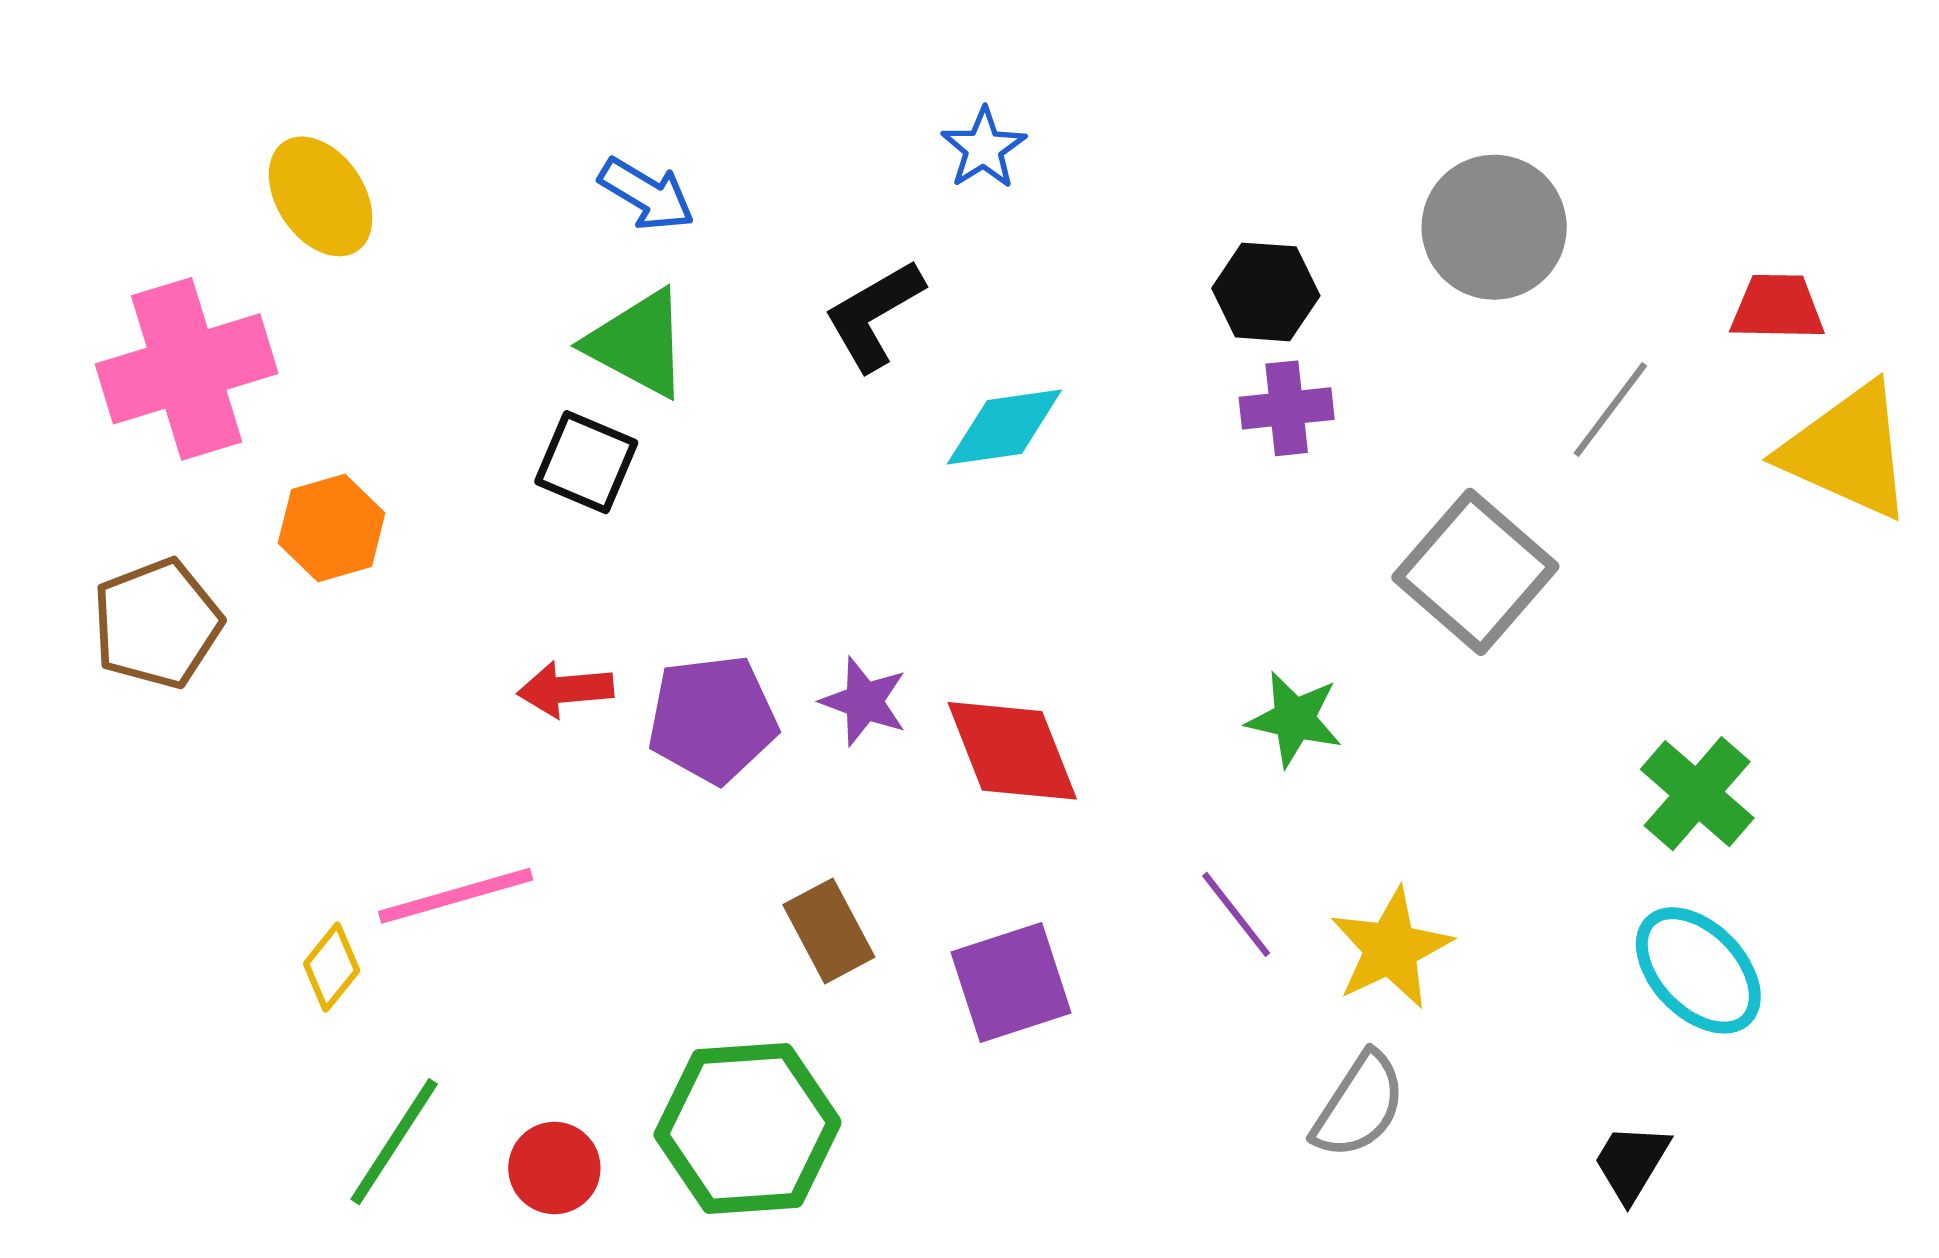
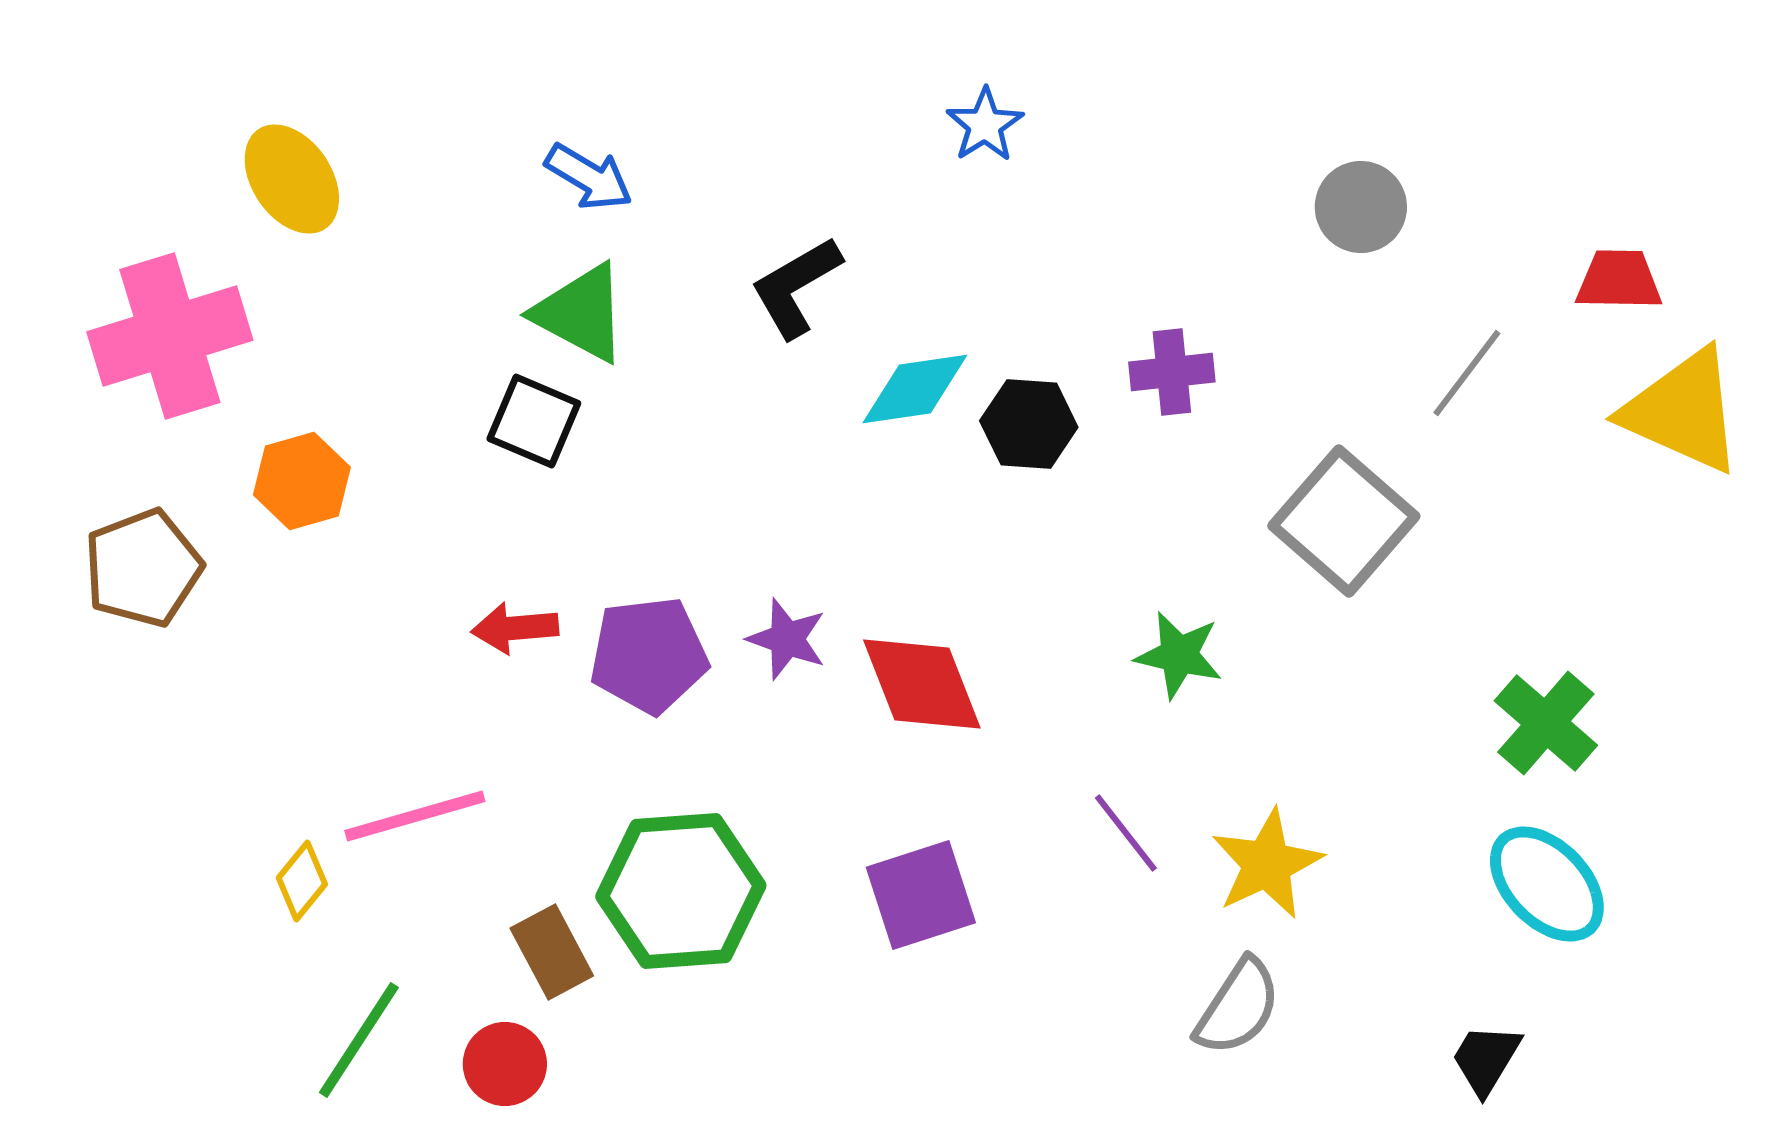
blue star: (984, 148) -> (985, 125), moved
gray circle: (1494, 227) -> (1361, 207), size x0.7
black hexagon: (1266, 292) -> (1029, 424), moved
brown rectangle: (829, 931) -> (552, 952), moved
green hexagon: (748, 1128) -> (681, 891), moved

